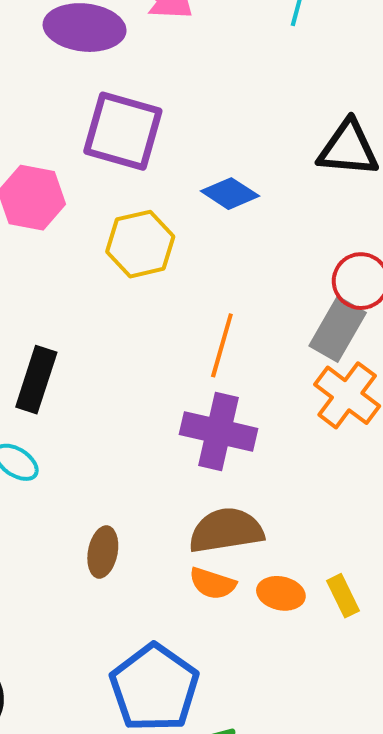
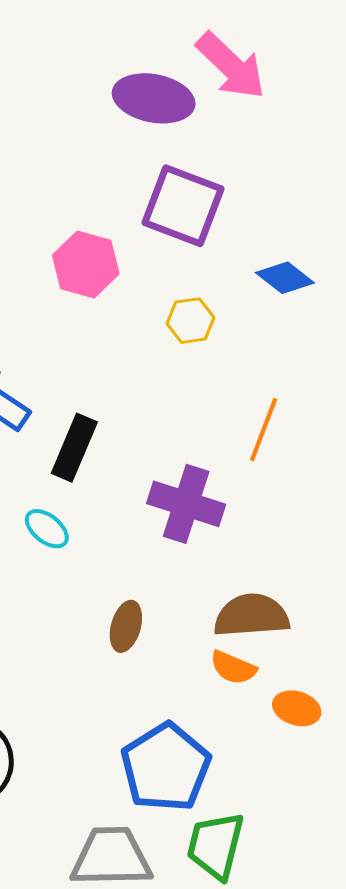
yellow hexagon: (140, 244) -> (191, 321), size x0.7
purple cross: (219, 431) -> (186, 504), moved
orange ellipse: (281, 593) -> (297, 708), moved

